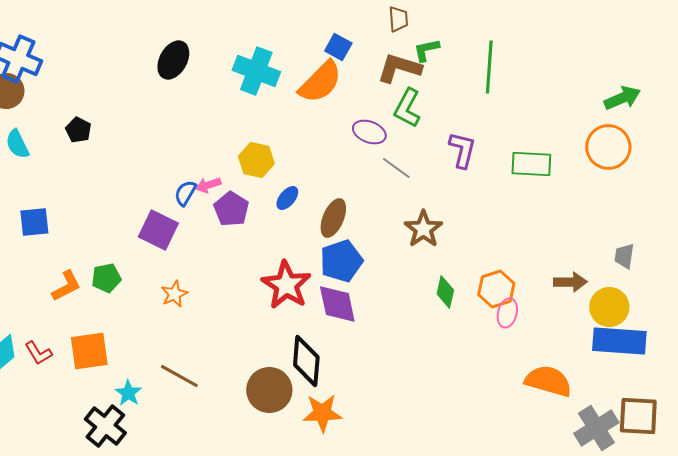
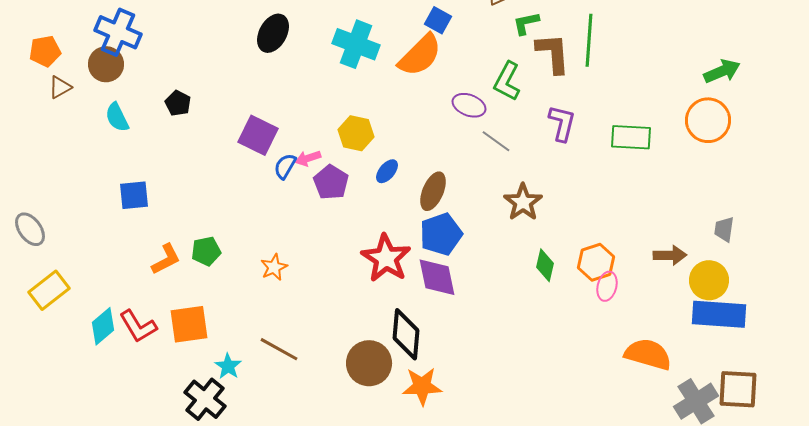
brown L-shape: (399, 68) -> (553, 53), moved, turned 69
purple square: (158, 230) -> (258, 135), moved
red L-shape: (38, 353) -> (138, 326), size x1.4

